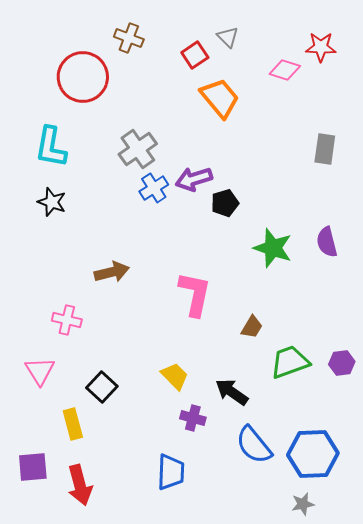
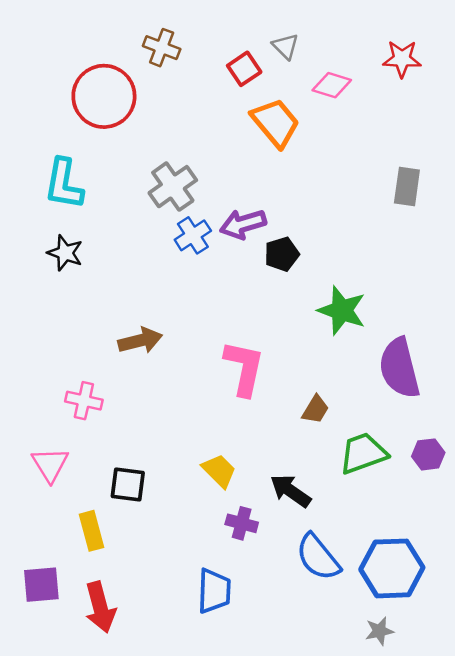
pink diamond: (285, 70) -> (332, 85), moved
purple semicircle: (327, 242) -> (399, 368), moved, size x1.6
black square: (102, 387) -> (128, 485), turned -36

